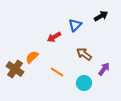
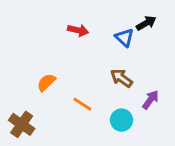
blue triangle: (75, 25) -> (124, 38), moved, turned -32
red arrow: (54, 37) -> (78, 30), moved, turned -136
brown cross: (15, 69) -> (22, 124), moved

